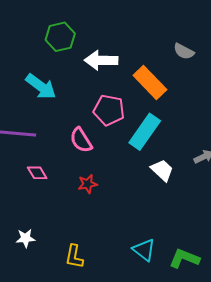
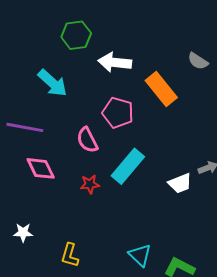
cyan rectangle: (145, 132) -> (128, 166), moved
white trapezoid: (162, 170) -> (180, 183), moved, turned 110
pink diamond: (37, 173) -> (41, 168), size x1.4

